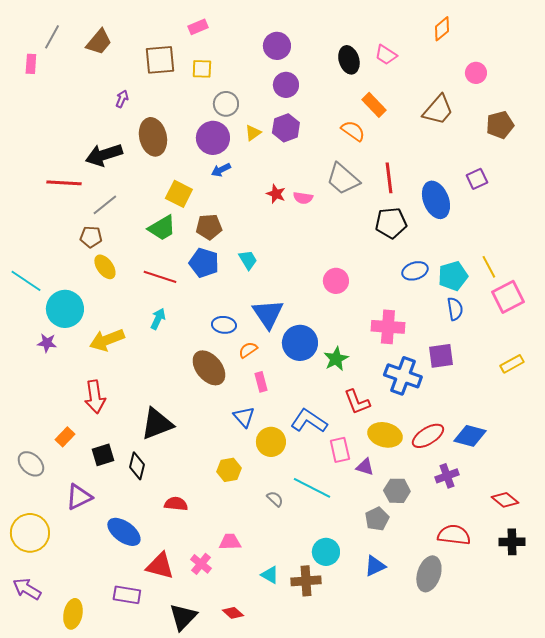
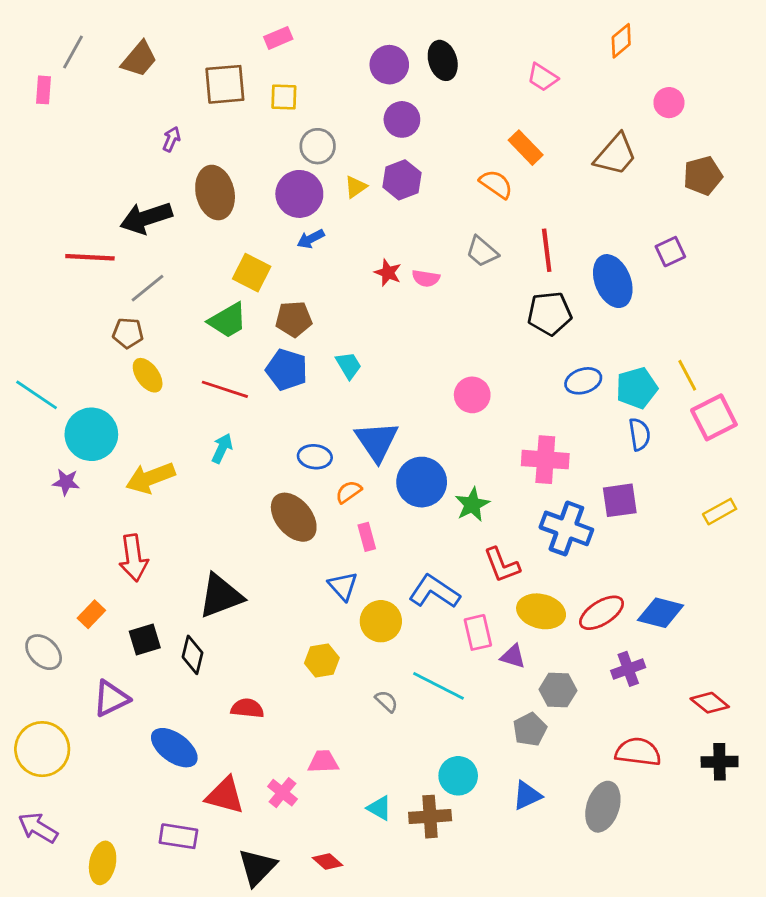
black ellipse: (349, 60) -> (443, 60), moved
gray trapezoid: (343, 179) -> (482, 252), size x0.7

